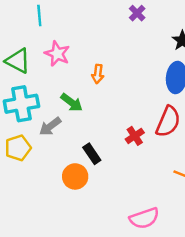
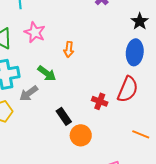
red cross: (135, 136) -> (100, 101), turned -35
orange circle: (75, 176) -> (81, 135), moved

